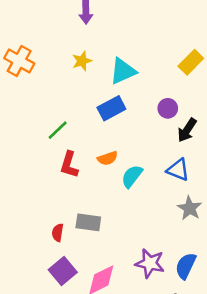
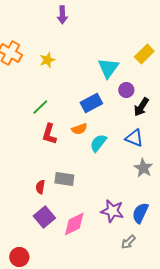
yellow star: (82, 61) -> (47, 60), moved
cyan triangle: (123, 71) -> (108, 68), moved, turned -30
blue rectangle: (111, 108) -> (91, 103), moved

